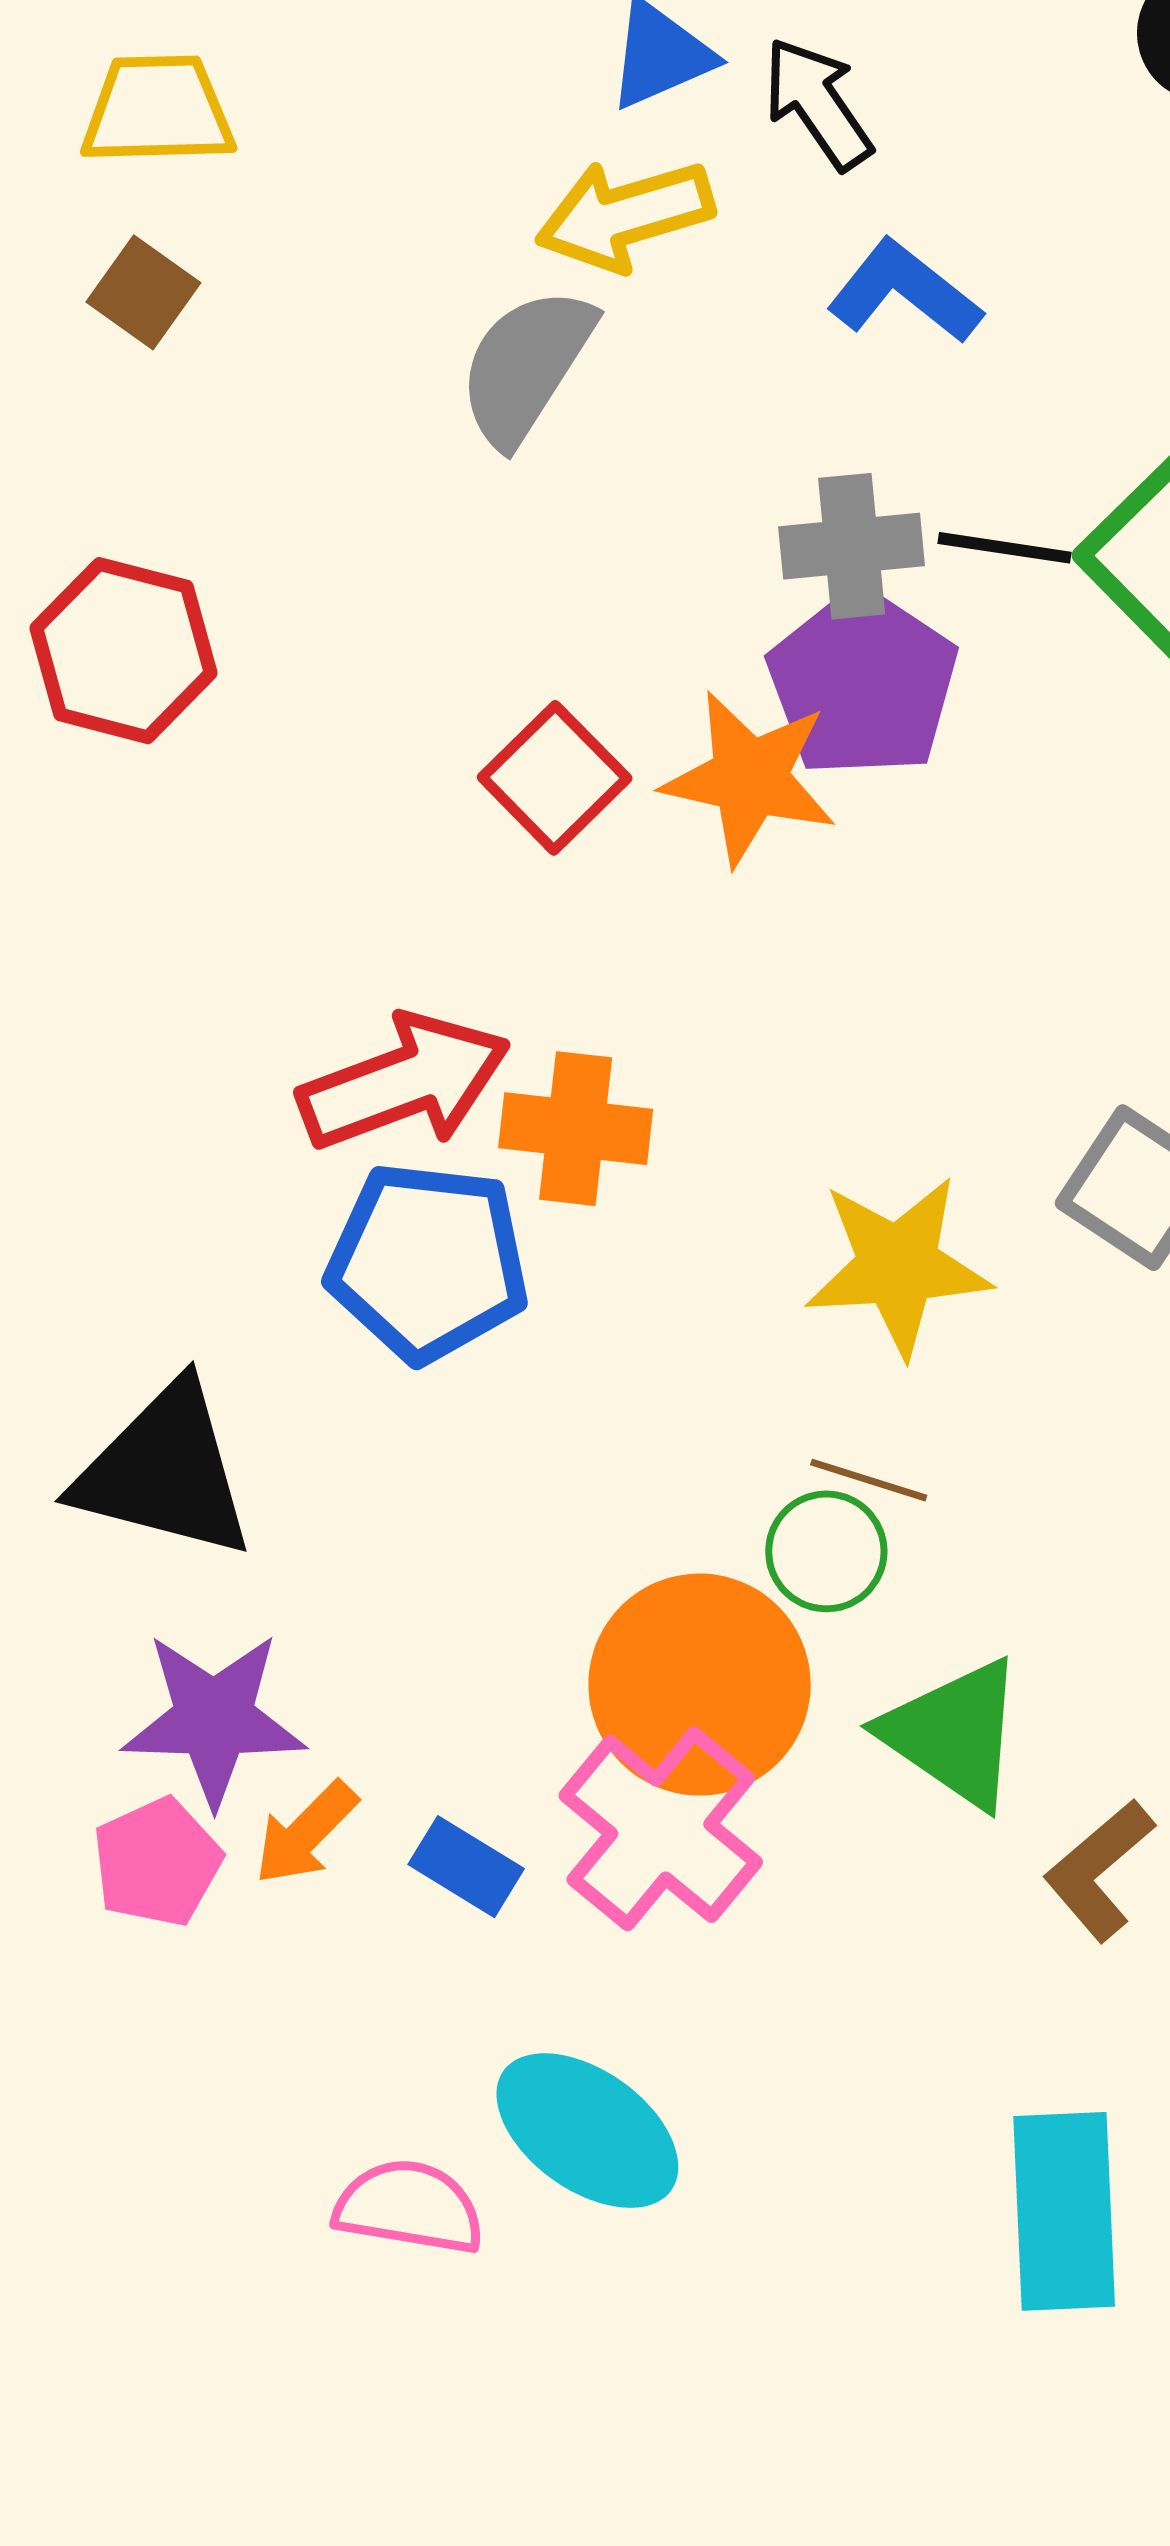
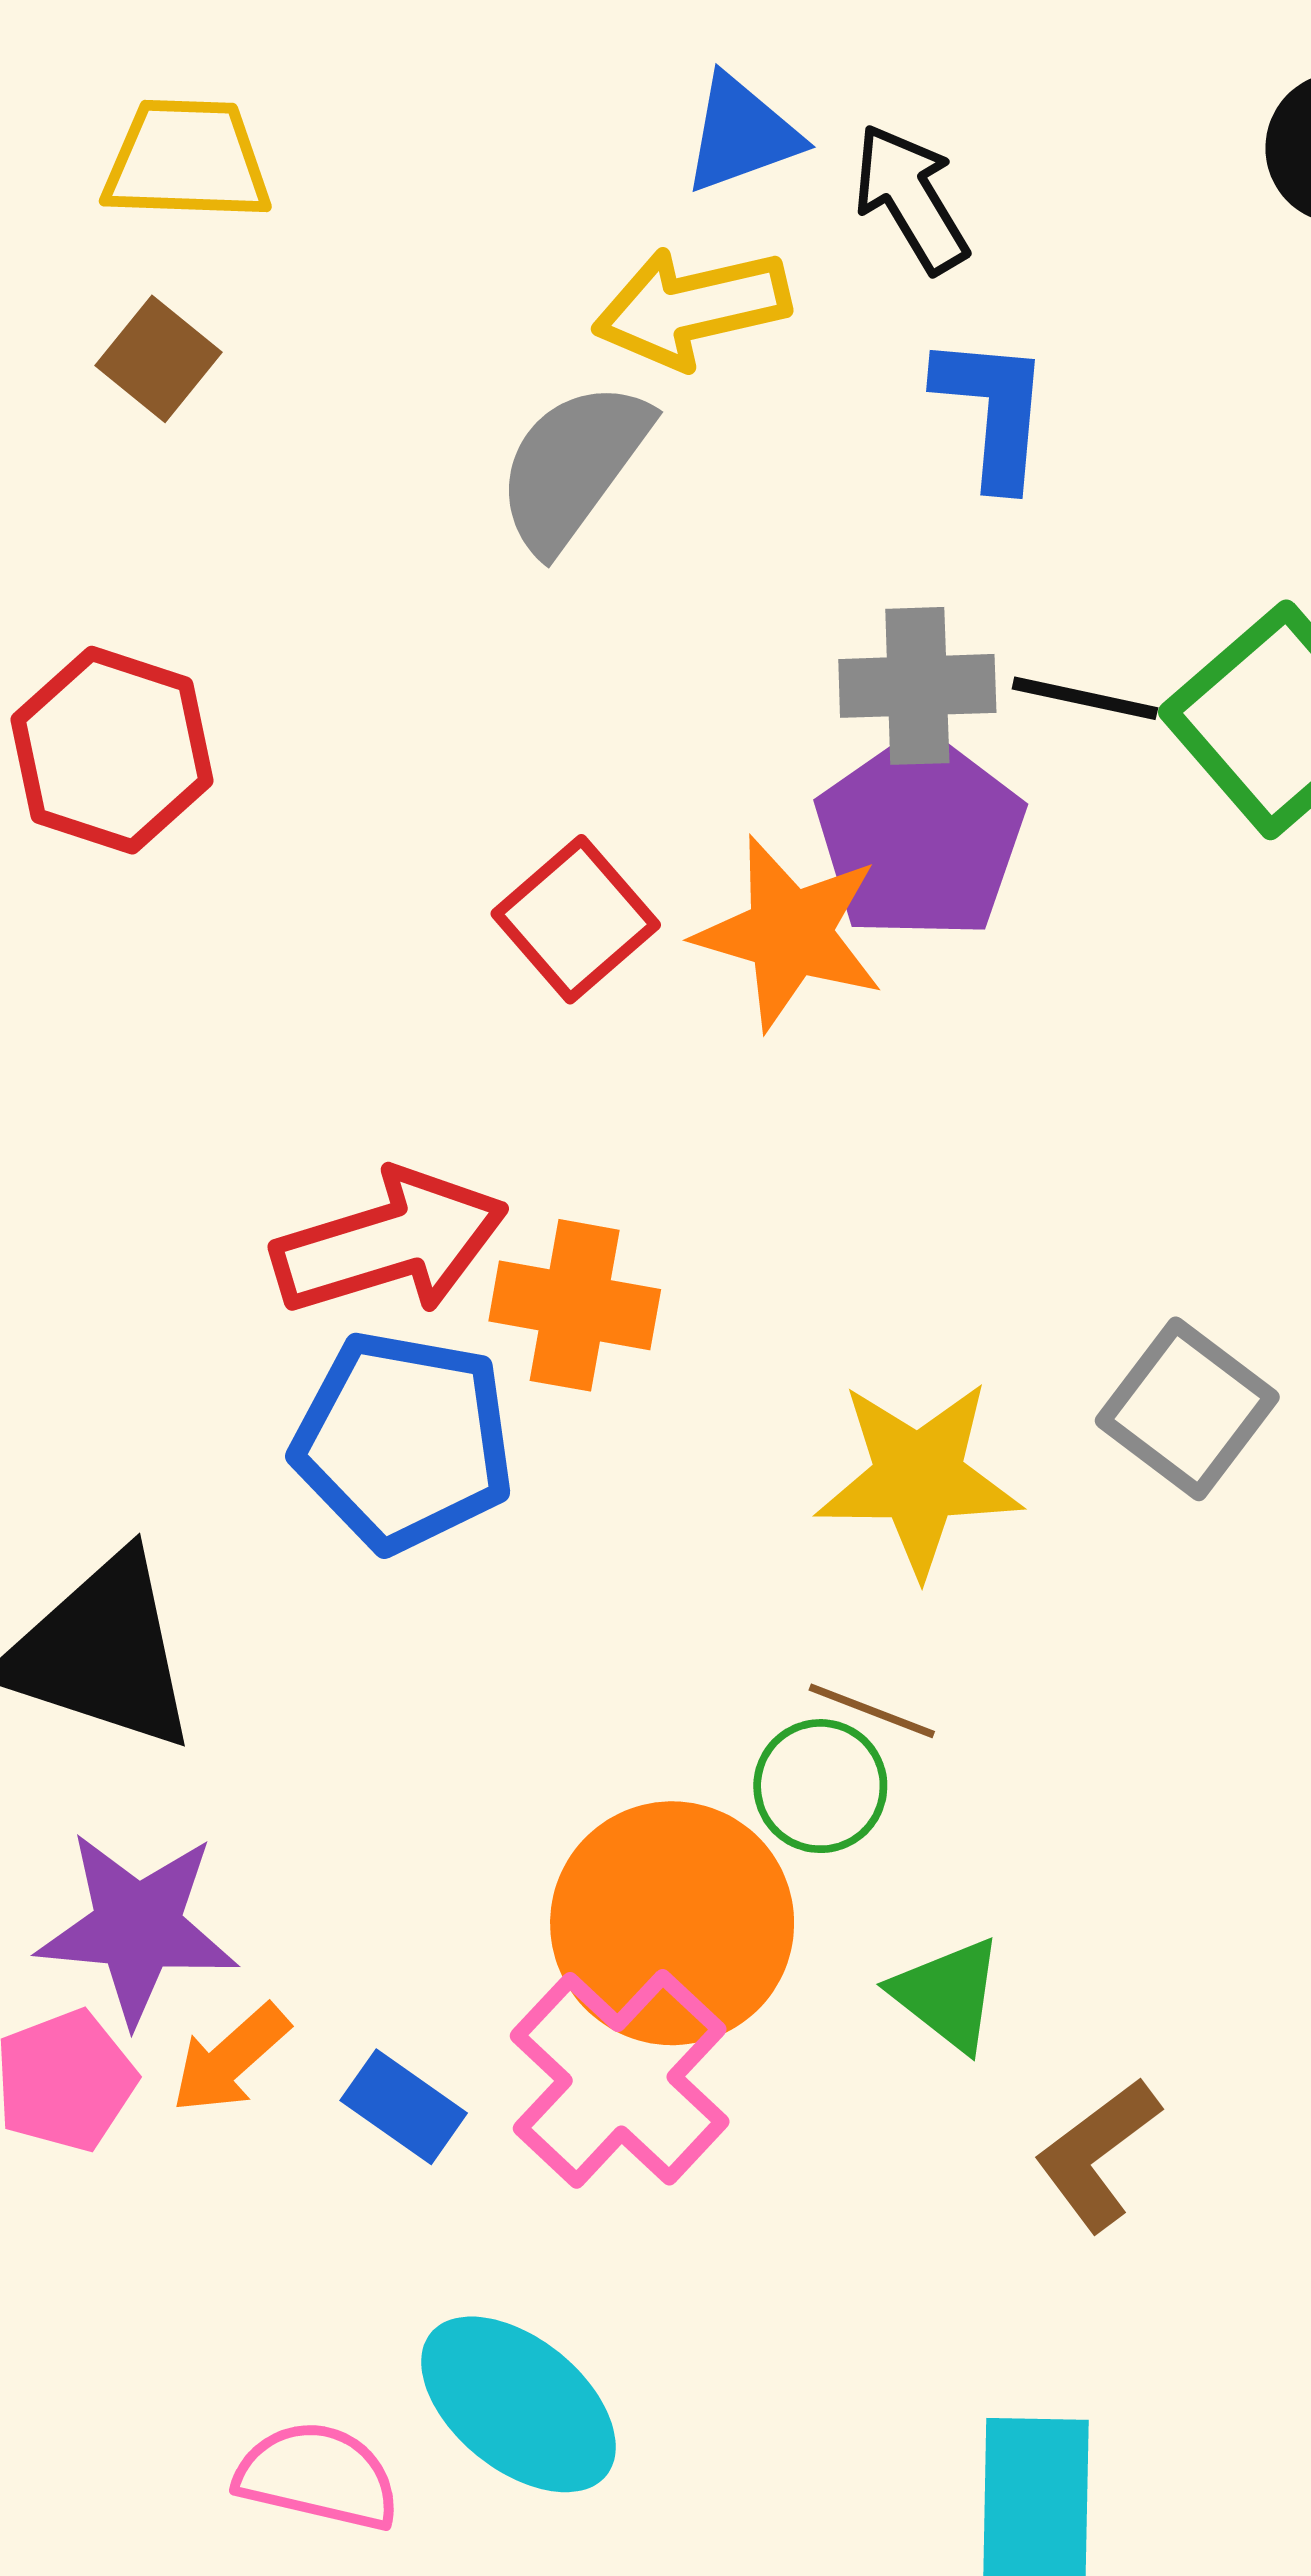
blue L-shape: (904, 292) -> (993, 411), turned 53
green triangle: (954, 1733) -> (948, 1994), size x0.7

